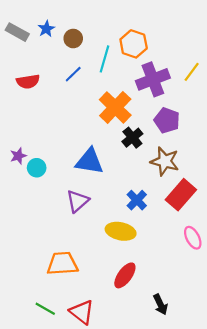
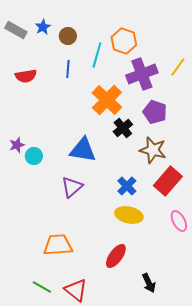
blue line: (73, 74) -> (68, 69), turned -42
yellow ellipse: (121, 231) -> (129, 215), moved

